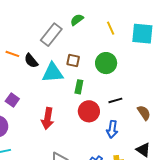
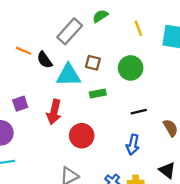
green rectangle: (79, 87) -> (98, 93), turned 64
purple square: (12, 100) -> (20, 104), turned 32
red circle: (89, 111) -> (82, 136), moved
red arrow: (48, 119) -> (54, 112), moved

